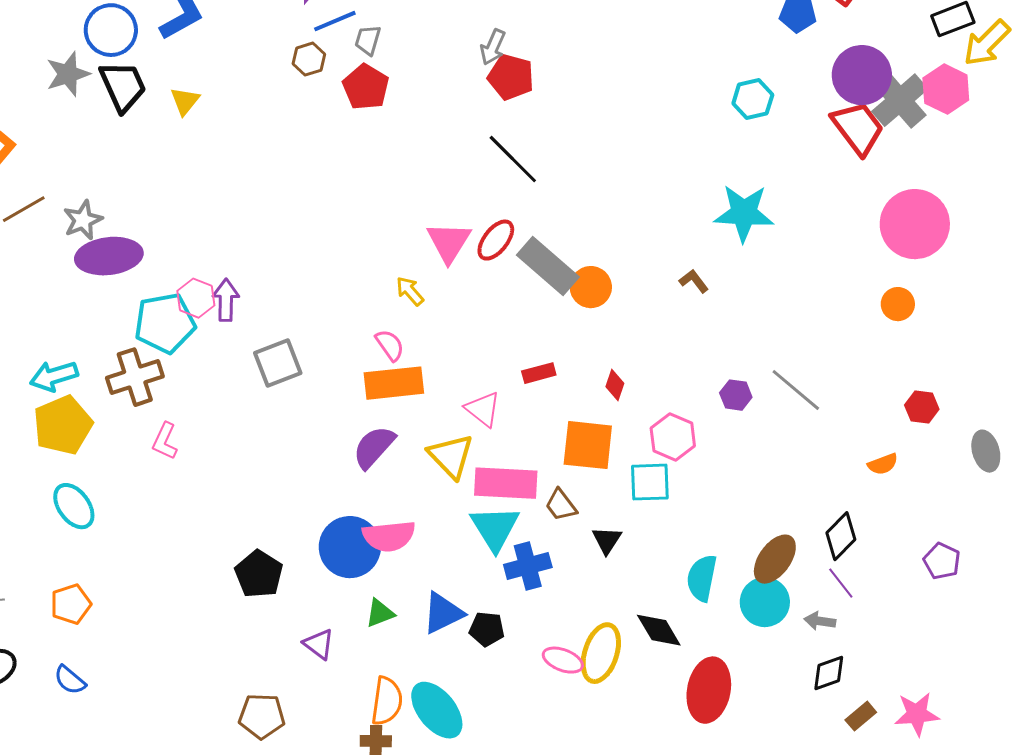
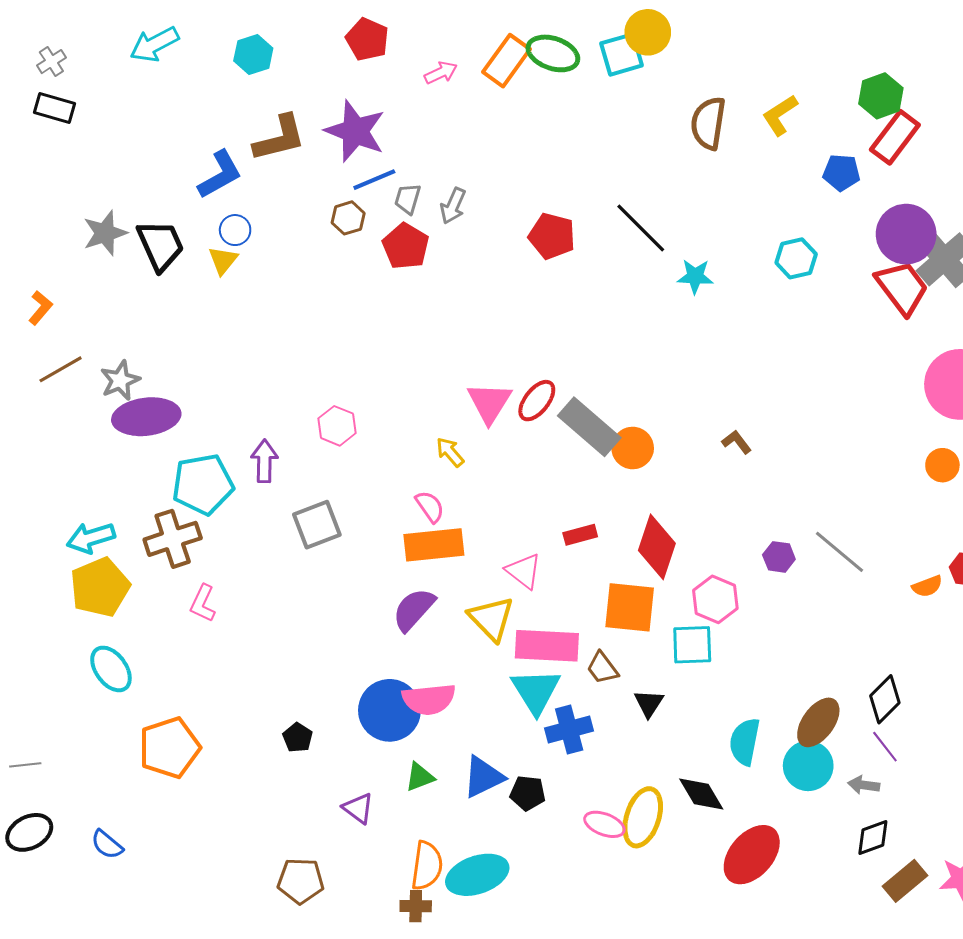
blue circle: (111, 30) -> (235, 230), moved, size x0.6
gray arrow: (493, 47) -> (453, 206), moved
black line: (513, 159) -> (641, 228), moved
cyan star: (744, 213) -> (695, 276), moved, size x0.6
pink hexagon: (196, 298) -> (337, 426), moved
red diamond: (615, 385) -> (657, 547), size x2.0
orange semicircle: (883, 464) -> (927, 586), moved
black pentagon: (259, 574) -> (298, 738), size x0.6
orange pentagon: (71, 604) -> (170, 748), moved, size x1.5
red ellipse: (709, 690) -> (752, 855), turned 30
cyan ellipse: (437, 710) -> (477, 875), turned -70
brown rectangle: (861, 716) -> (905, 881), size x1.4

